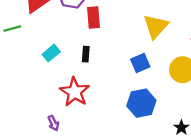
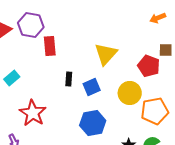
black rectangle: (86, 54) -> (69, 79), moved

